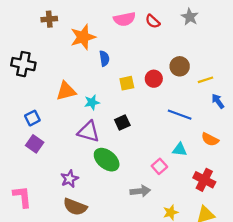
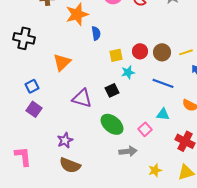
brown circle: (180, 66) -> (162, 52), moved
orange triangle: (66, 91) -> (62, 62), turned -30
cyan star: (92, 102) -> (128, 72), moved
green ellipse: (107, 160) -> (112, 124), moved

